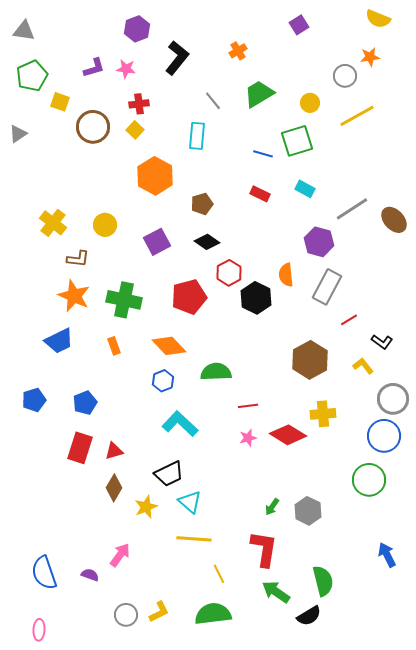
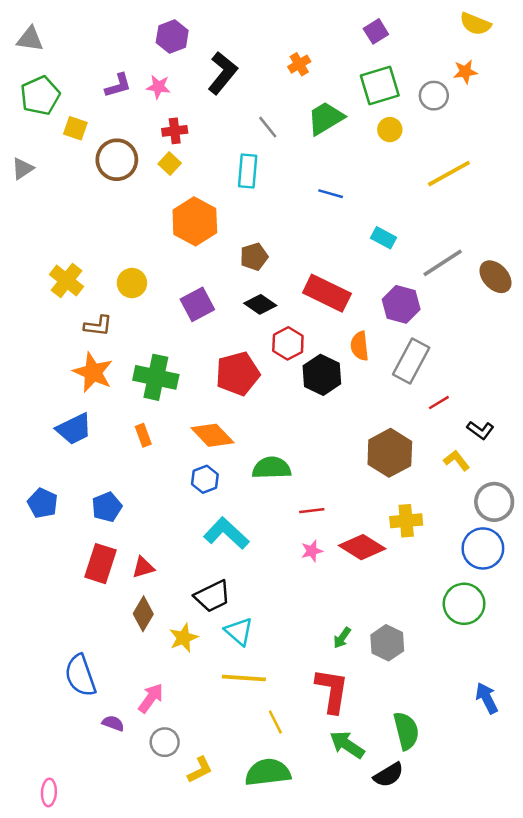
yellow line: (357, 116) -> (449, 174), moved
green square: (297, 141) -> (380, 86), moved
red rectangle: (260, 194) -> (327, 293), moved, size x1.8
blue pentagon: (34, 400) -> (43, 503), turned -30
blue semicircle: (44, 573) -> (80, 675), moved
gray circle: (126, 615) -> (165, 742), moved

